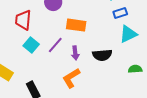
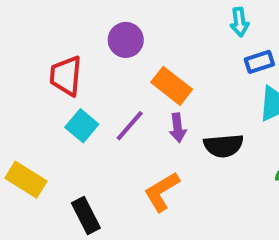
orange rectangle: (76, 25) -> (172, 86), turned 30
purple arrow: (75, 53) -> (178, 128), moved

